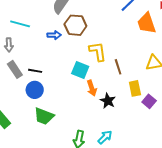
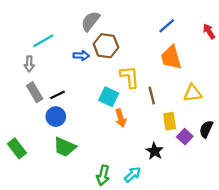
orange trapezoid: (147, 23) -> (171, 57), moved
cyan line: (20, 24) -> (43, 41), turned -48
black line: (35, 71) -> (57, 95), turned -40
black star: (108, 101) -> (155, 151), moved

